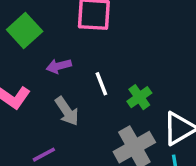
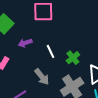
gray arrow: (67, 111) -> (42, 77), moved

